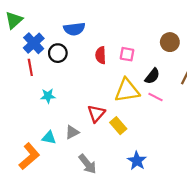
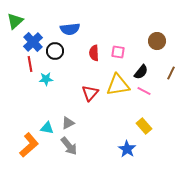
cyan star: (48, 96) -> (46, 79), moved
red triangle: (96, 113) -> (90, 93), moved
yellow rectangle: (118, 126) -> (144, 126), moved
gray arrow: (87, 164) -> (69, 146), moved

